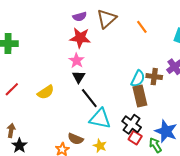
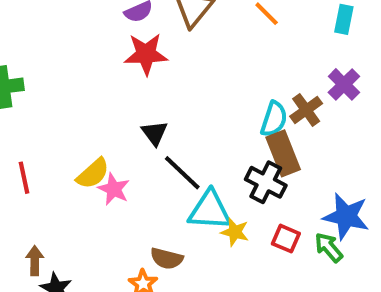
pink star: (77, 61) -> (114, 189), moved
brown cross: (154, 77) -> (306, 110), turned -35
red line: (12, 89) -> (24, 178), turned -49
black cross: (132, 124) -> (266, 182), moved
yellow star: (100, 146) -> (235, 232), moved

